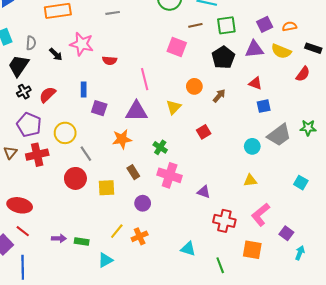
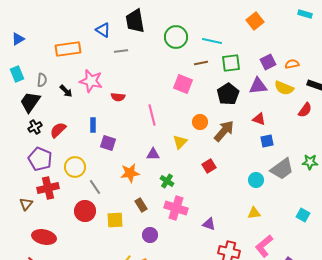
brown arrow: (219, 96) -> (224, 131), size x1.6
purple triangle: (136, 111) -> (153, 154), moved, size x0.6
brown triangle: (10, 153) -> (26, 204), moved
red ellipse: (20, 205) -> (44, 237), moved

